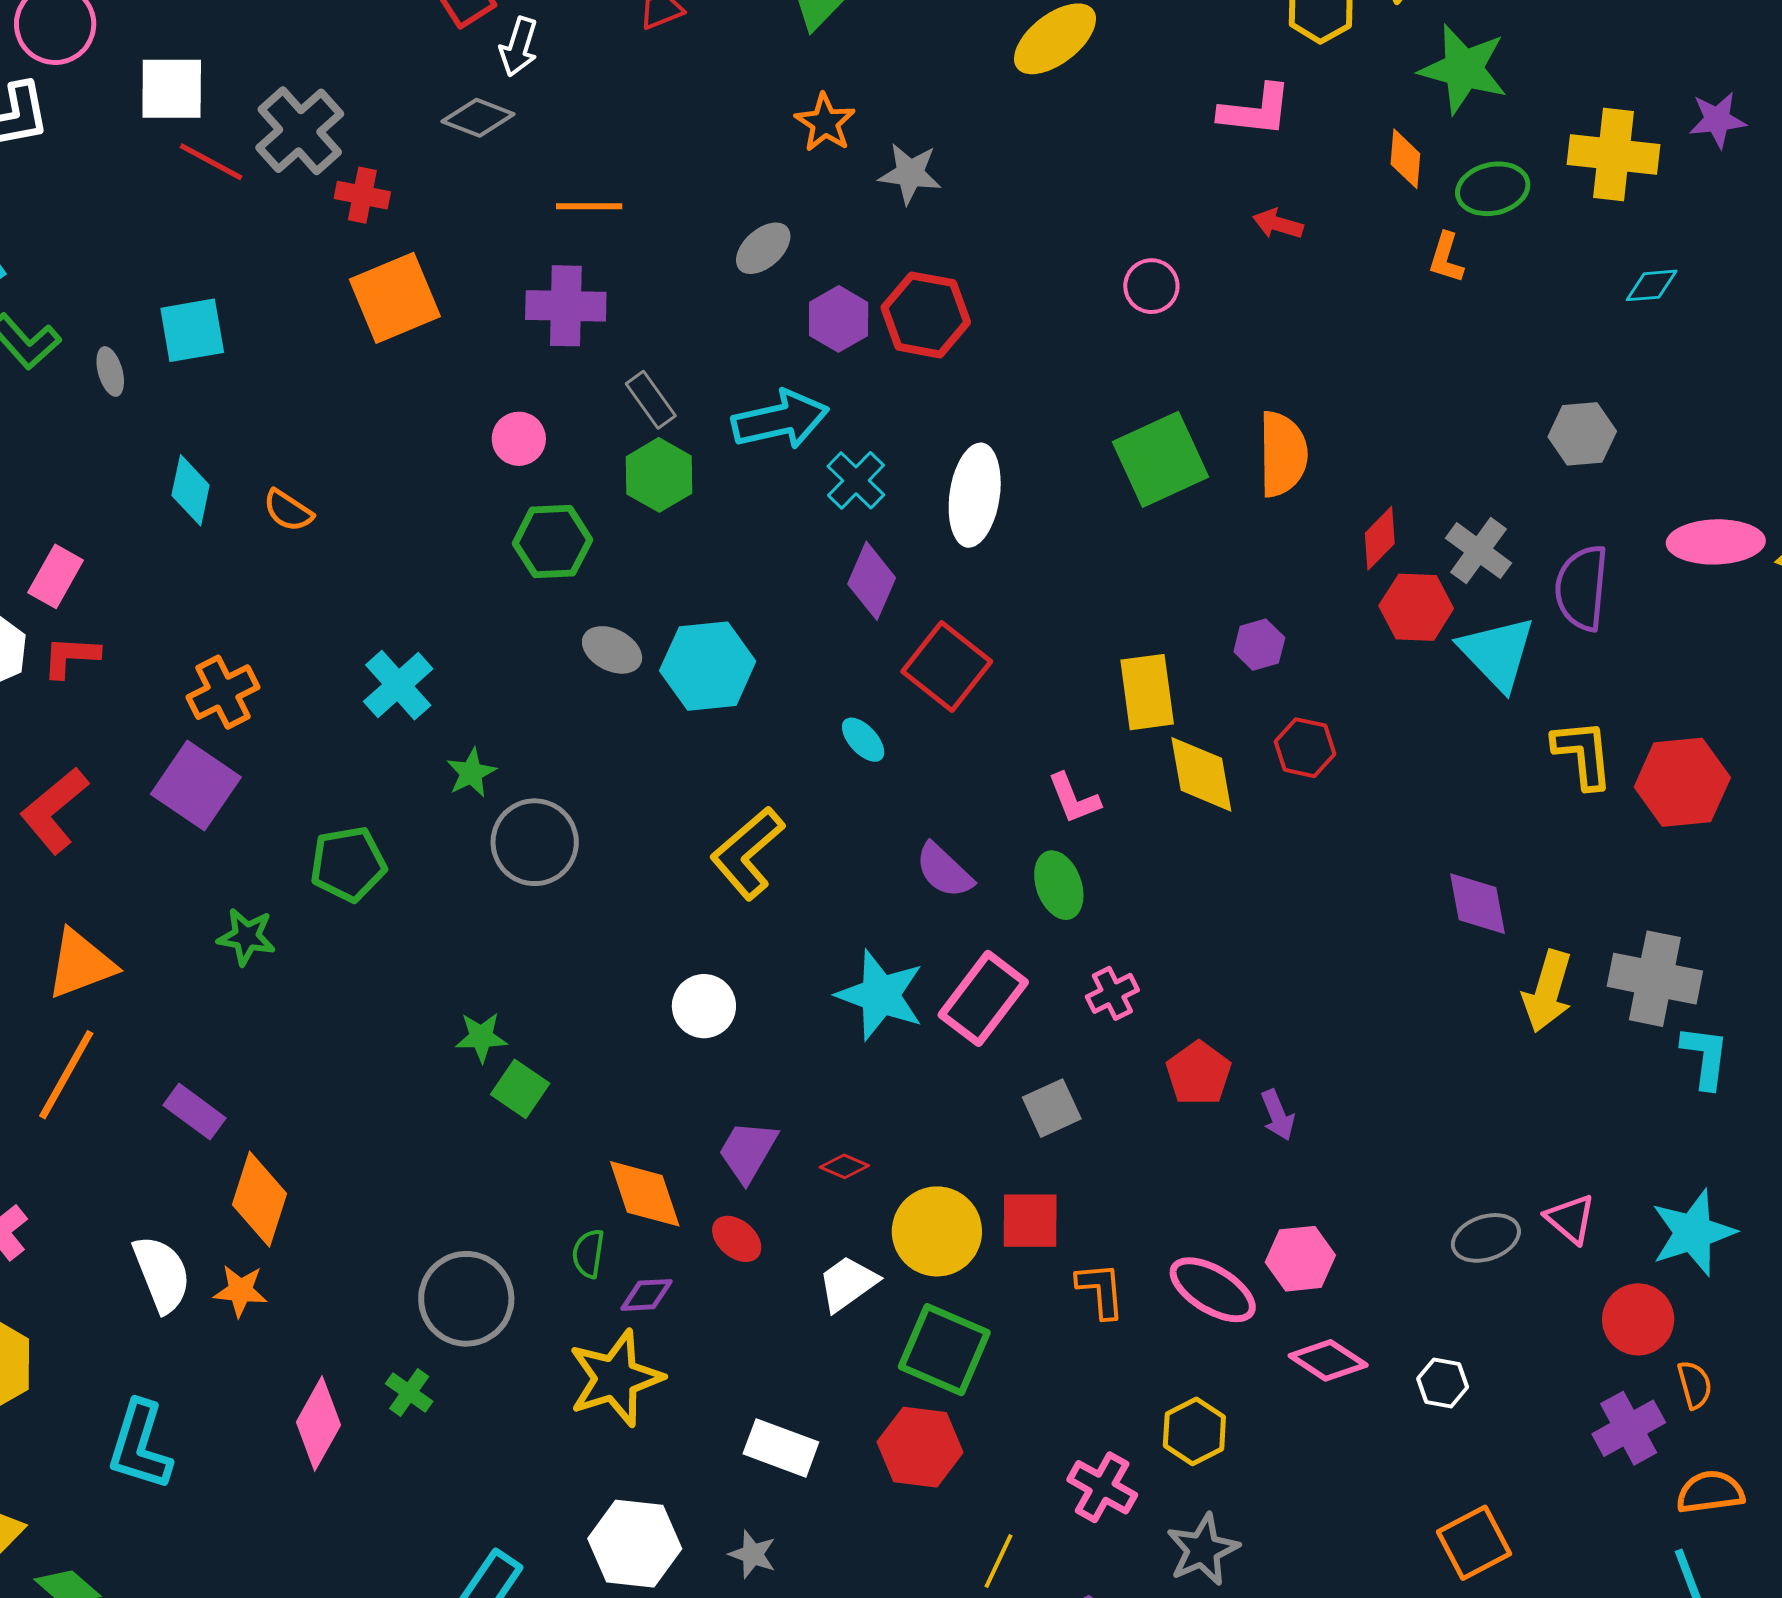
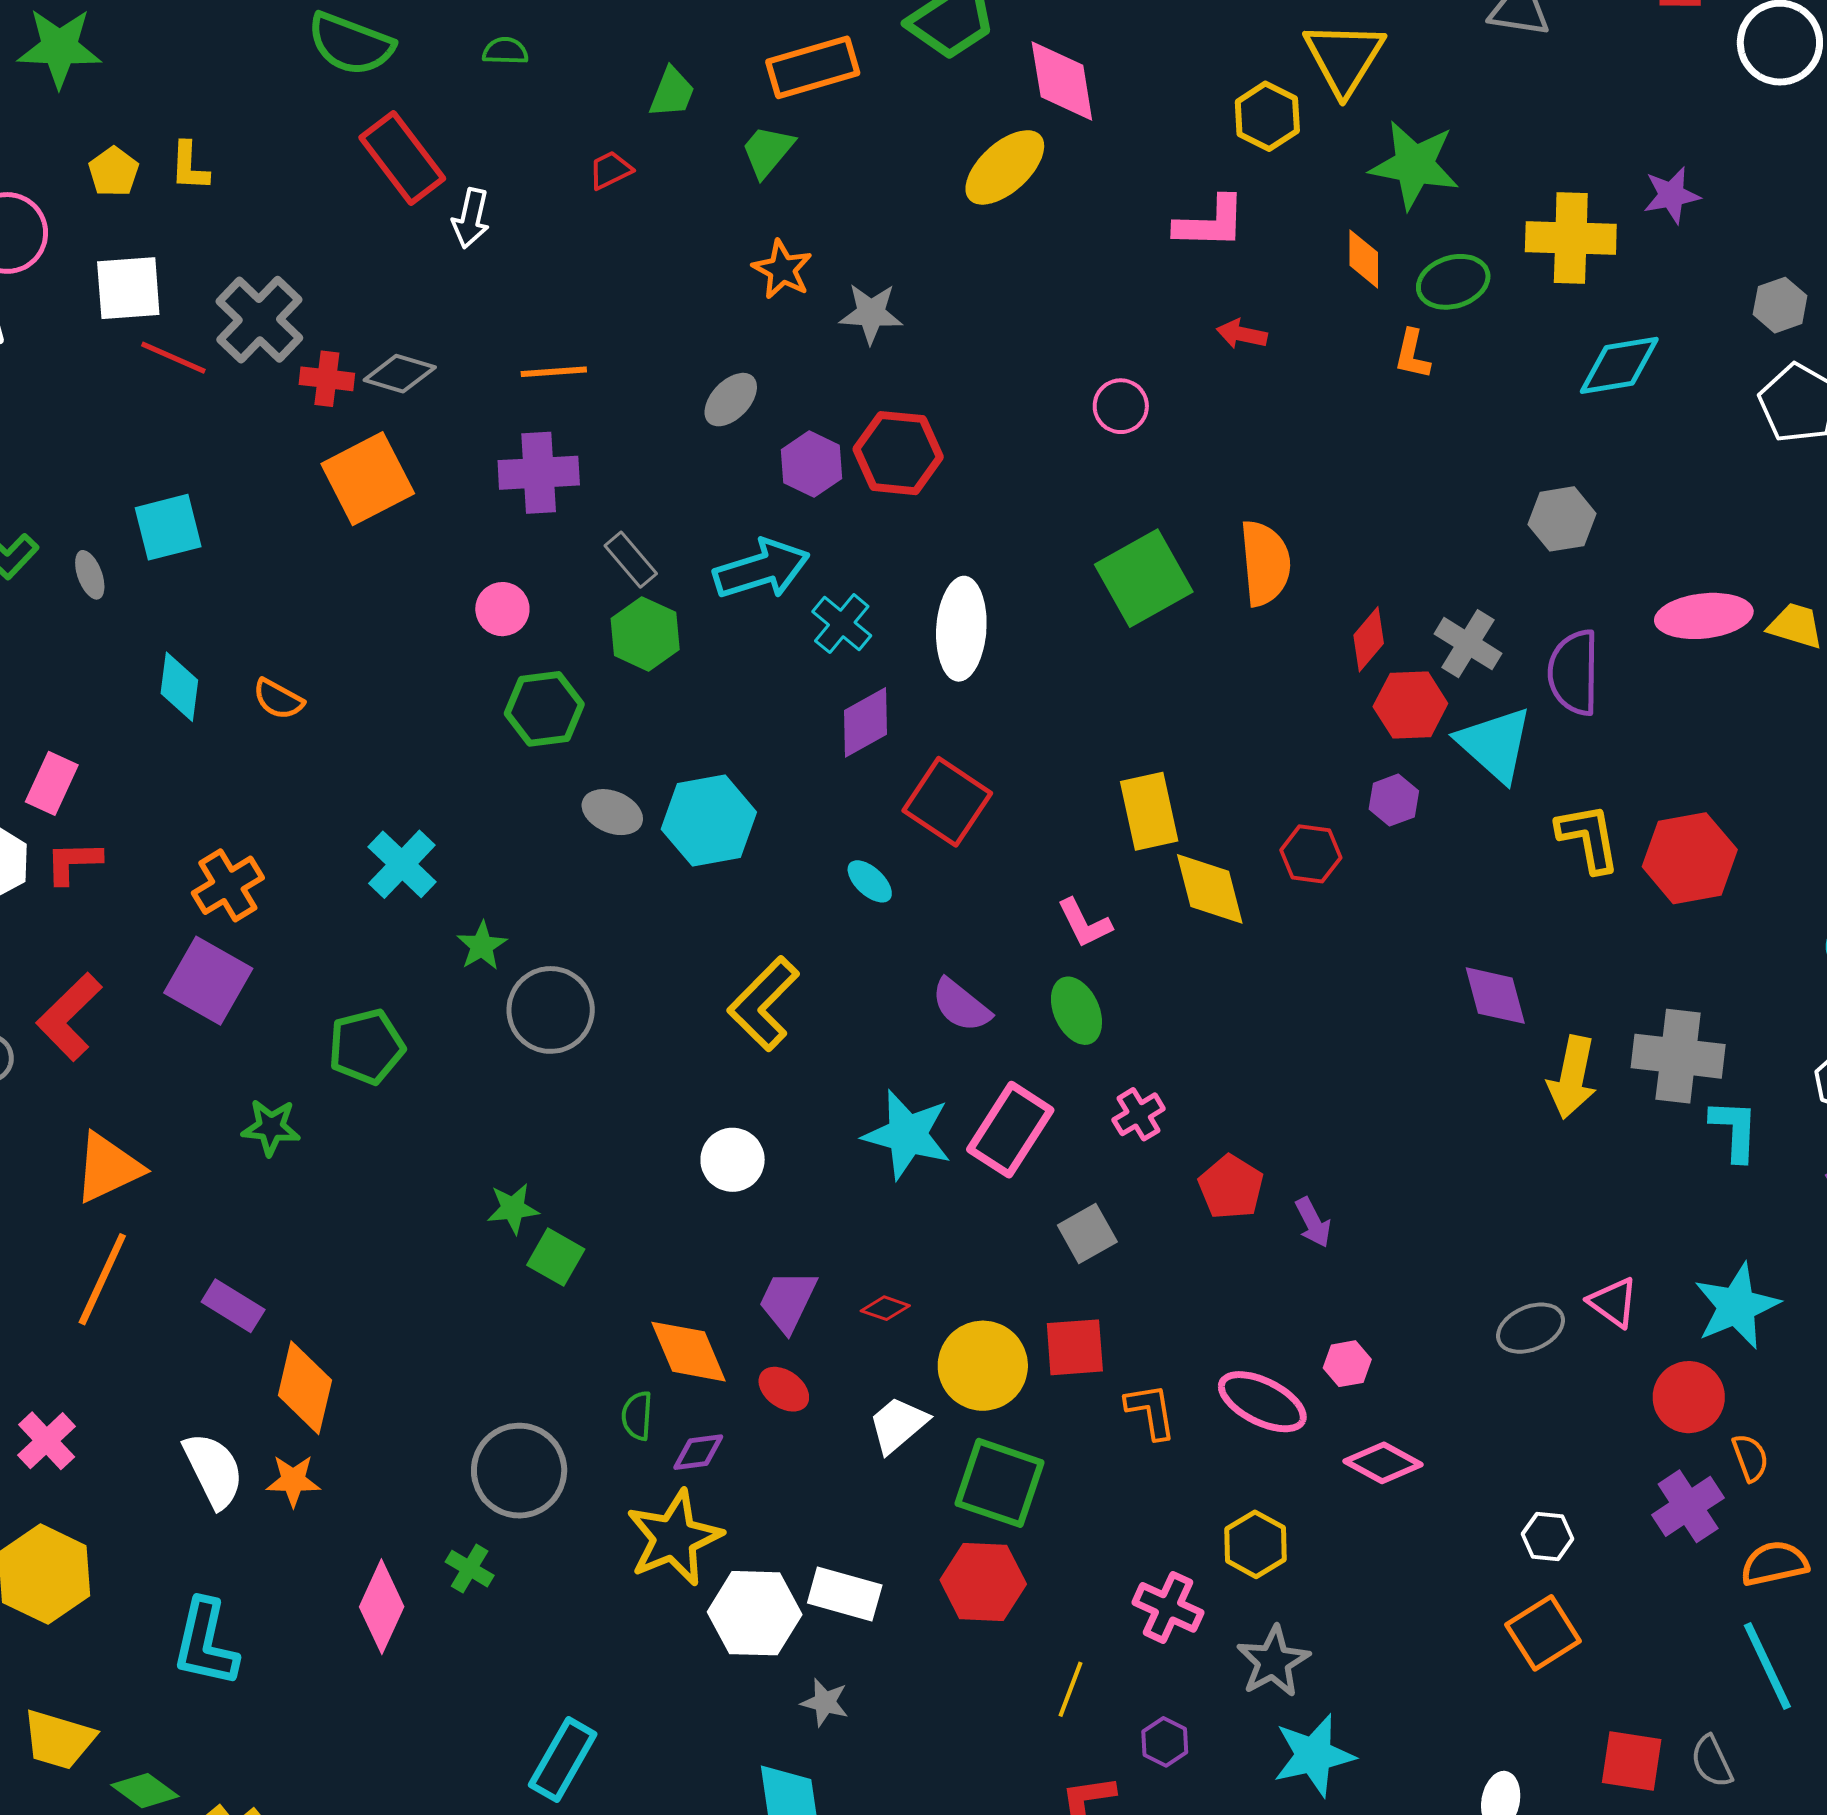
gray diamond: (478, 118) -> (400, 374), moved
cyan diamond: (1652, 285) -> (1619, 365), size x1.6
purple diamond: (872, 581) -> (866, 722), turned 42
purple hexagon: (1259, 645) -> (1394, 800), moved
pink hexagon: (1300, 1259) -> (1347, 1364), size x0.7
white hexagon: (1443, 1383) -> (1548, 1536), moved
white hexagon: (635, 1544) -> (755, 1613), moved

